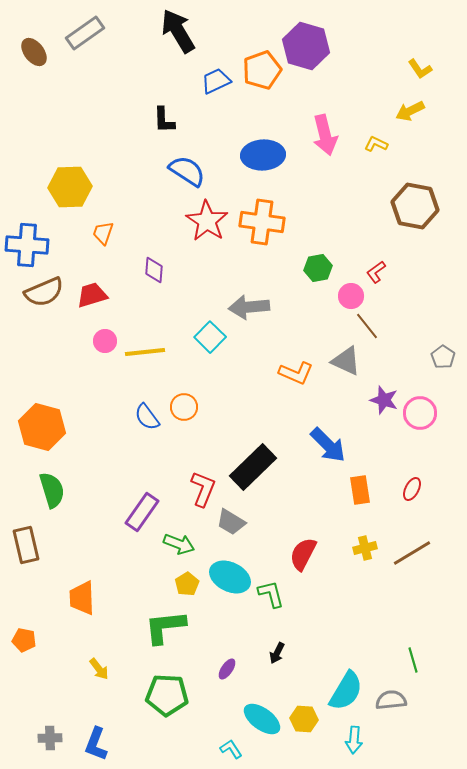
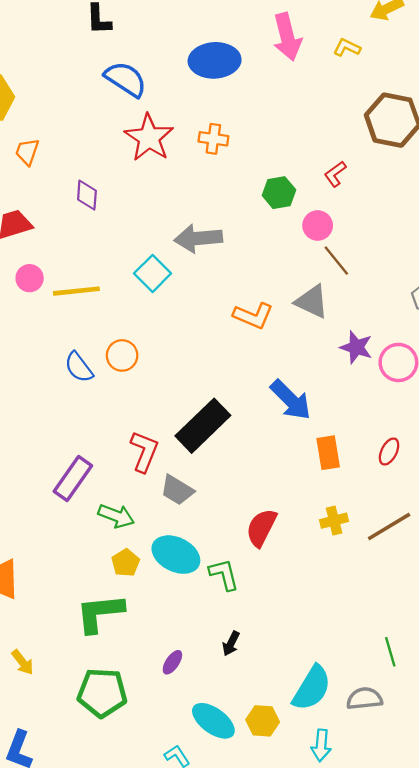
orange cross: (262, 222) -> (213, 139), size x0.6
red L-shape: (376, 272) -> (335, 174), moved

